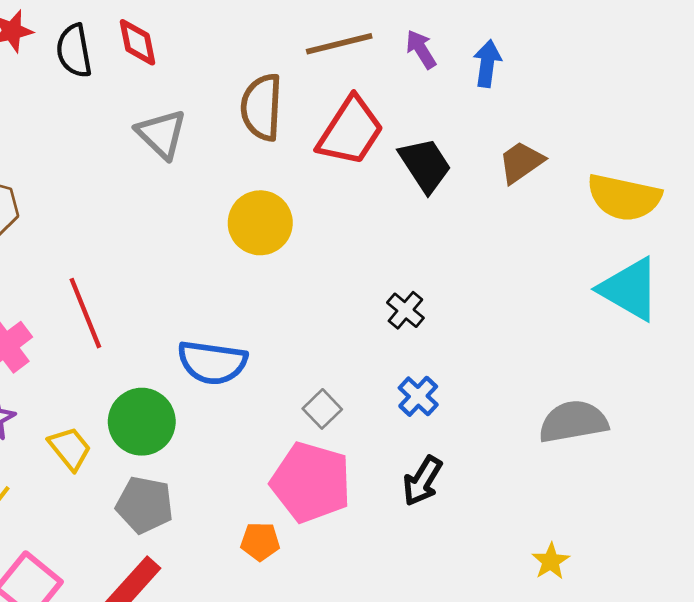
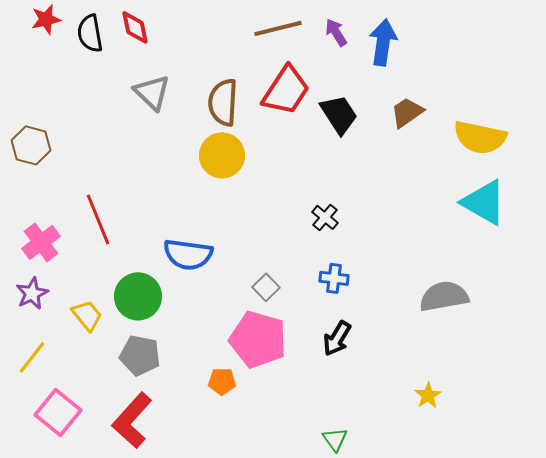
blue arrow: (487, 63) -> (383, 42), size x1.4
brown semicircle: (262, 107) -> (223, 102), moved
blue cross: (418, 396) -> (334, 278), turned -36

